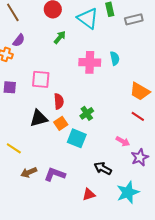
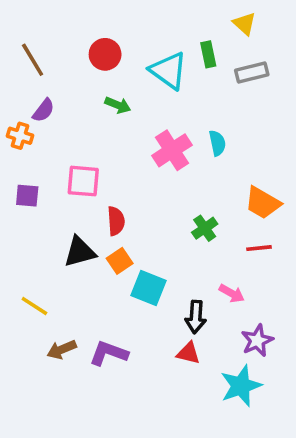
green arrow: (60, 37) -> (118, 105), turned 72
pink cross: (90, 62) -> (172, 150), turned -35
green cross: (87, 113) -> (205, 228), moved
red line: (138, 116) -> (259, 248), turned -40
purple star: (140, 157) -> (257, 340), moved
black arrow: (103, 168) -> (196, 317), moved, turned -114
red triangle: (89, 194) -> (188, 353), moved, turned 32

